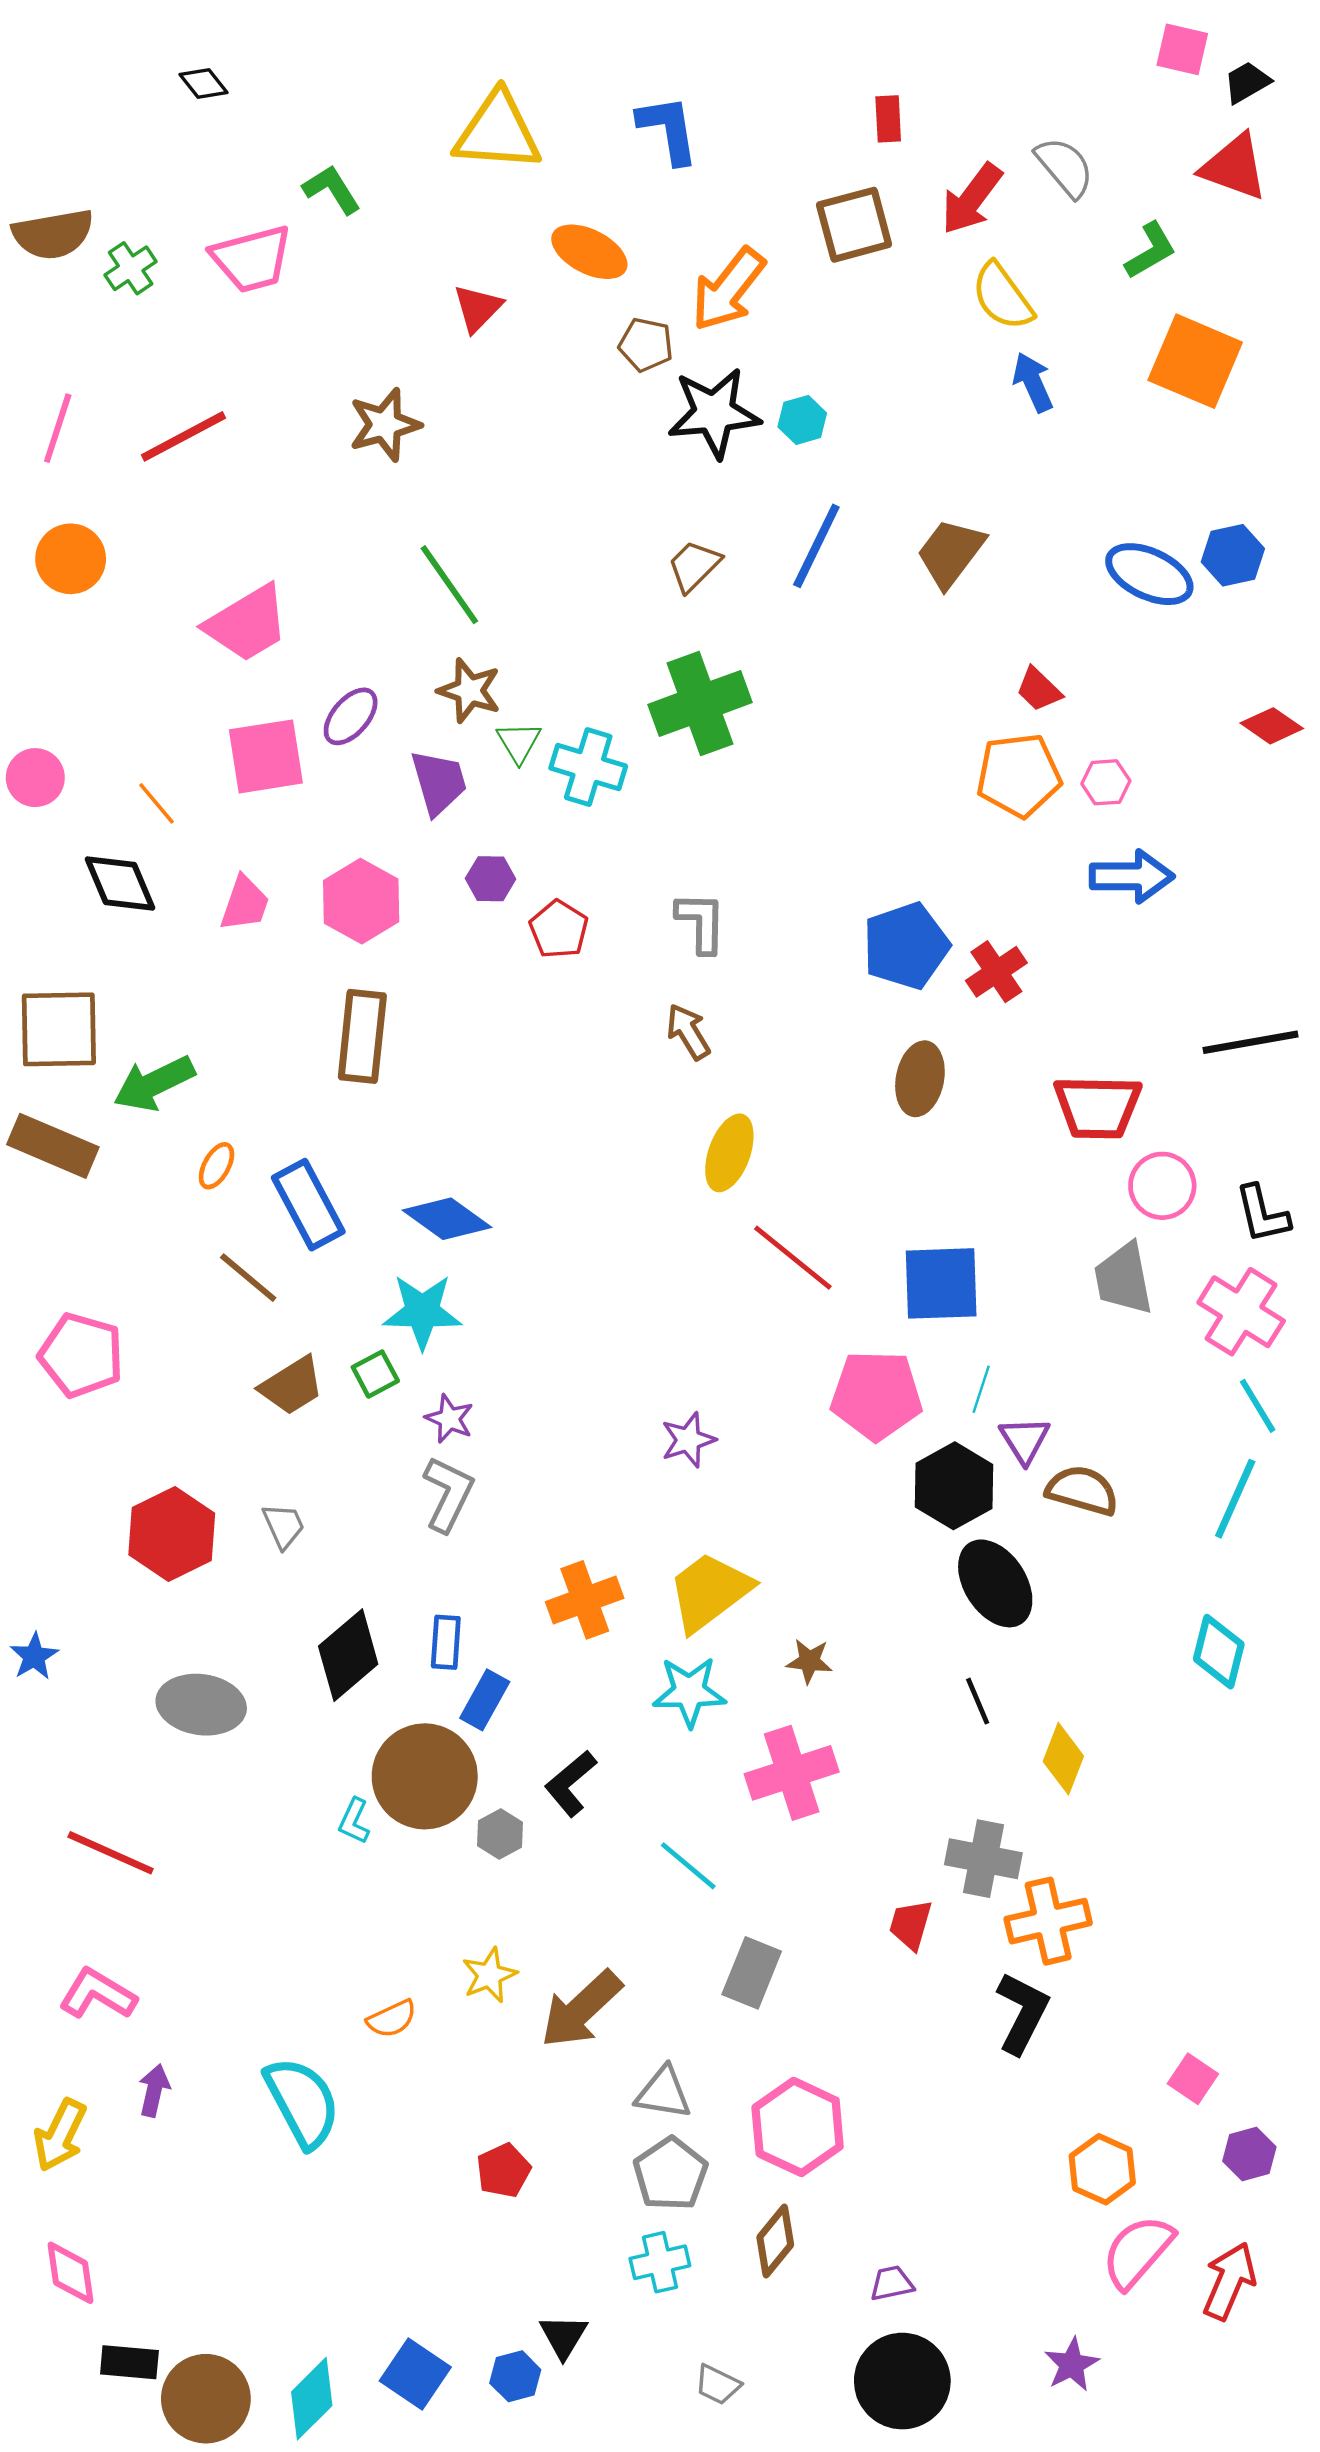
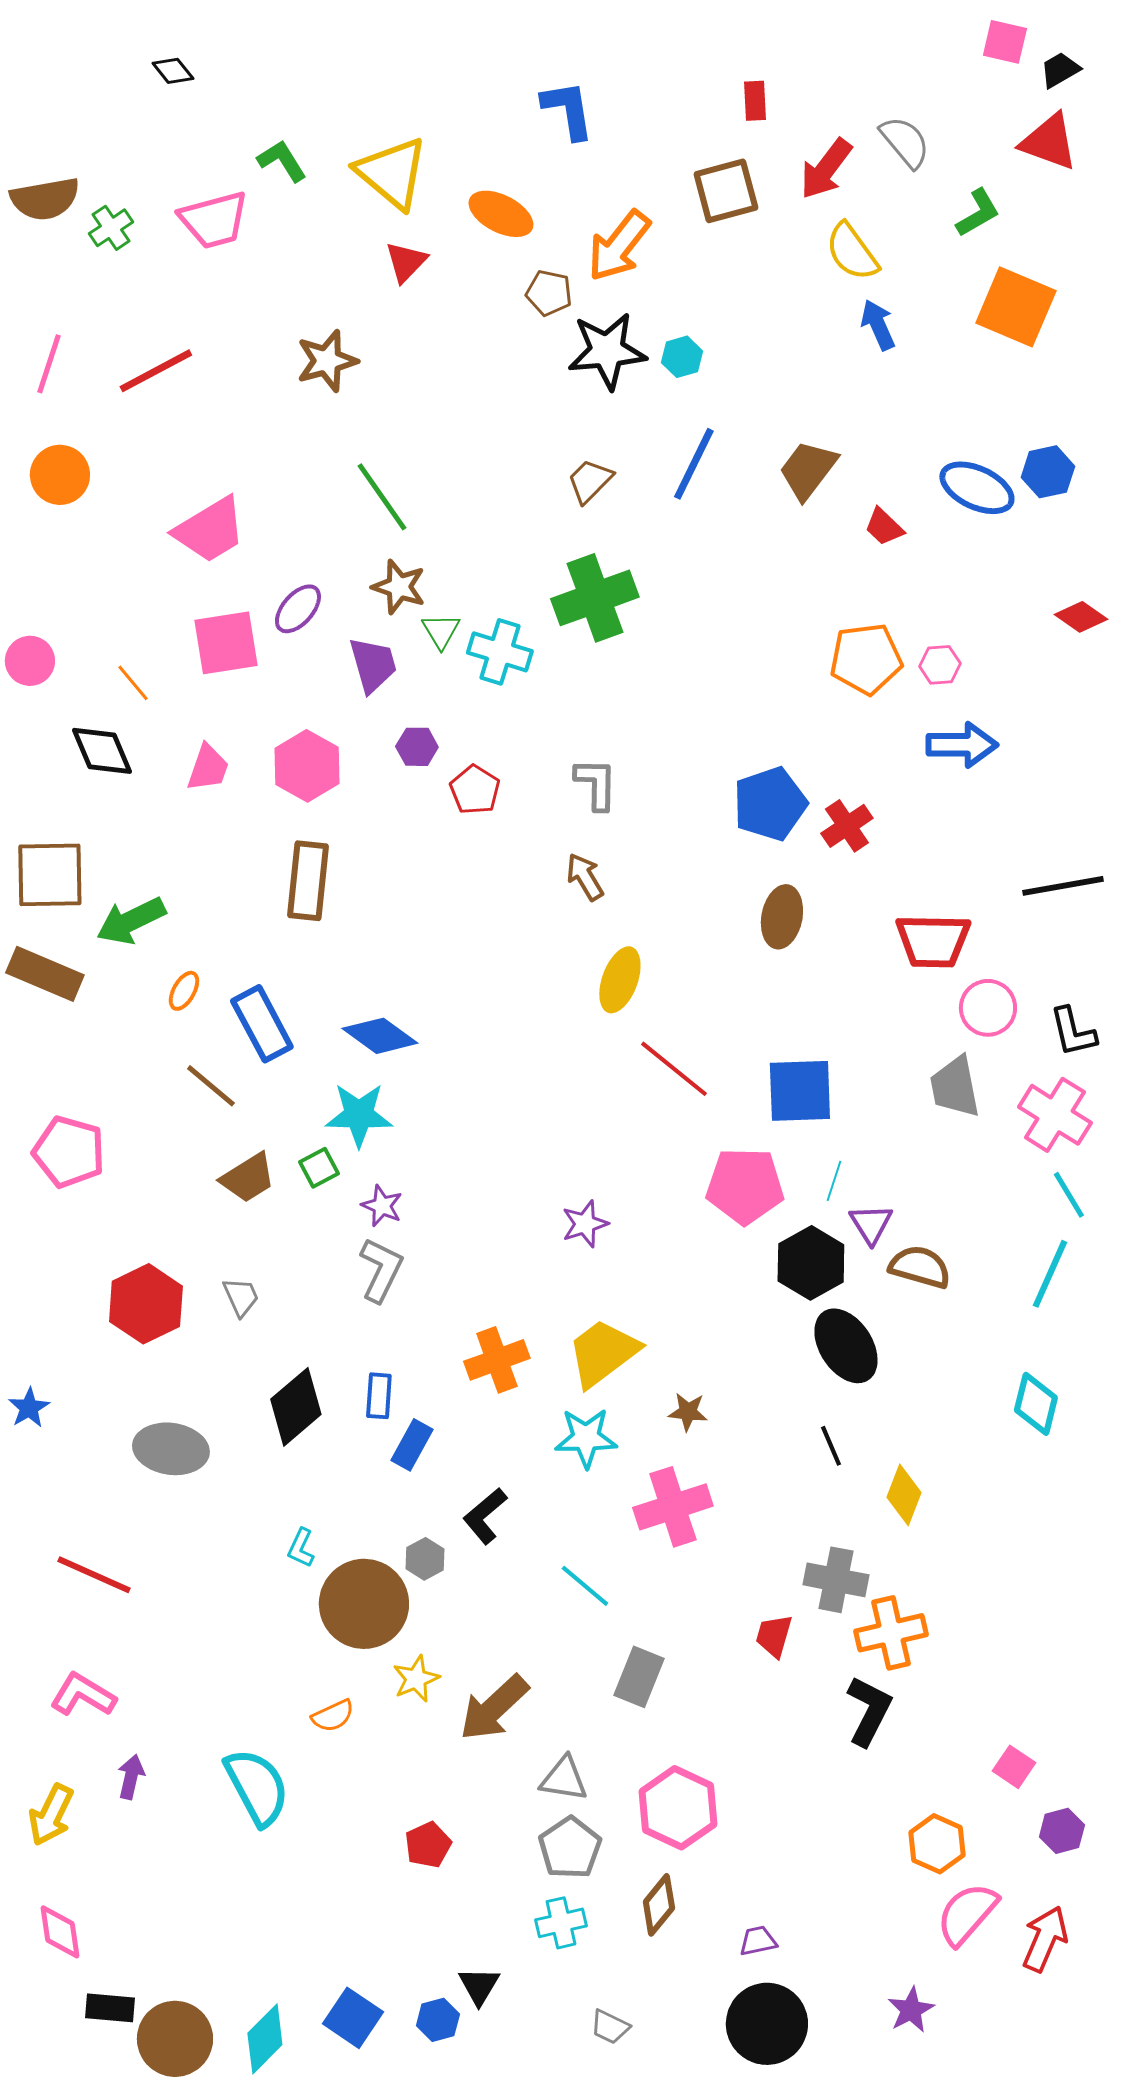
yellow triangle: (498, 132) -> (392, 173), moved, turned 36
red trapezoid: (1039, 689) -> (884, 527), moved
brown circle: (425, 1776) -> (364, 1604), moved

